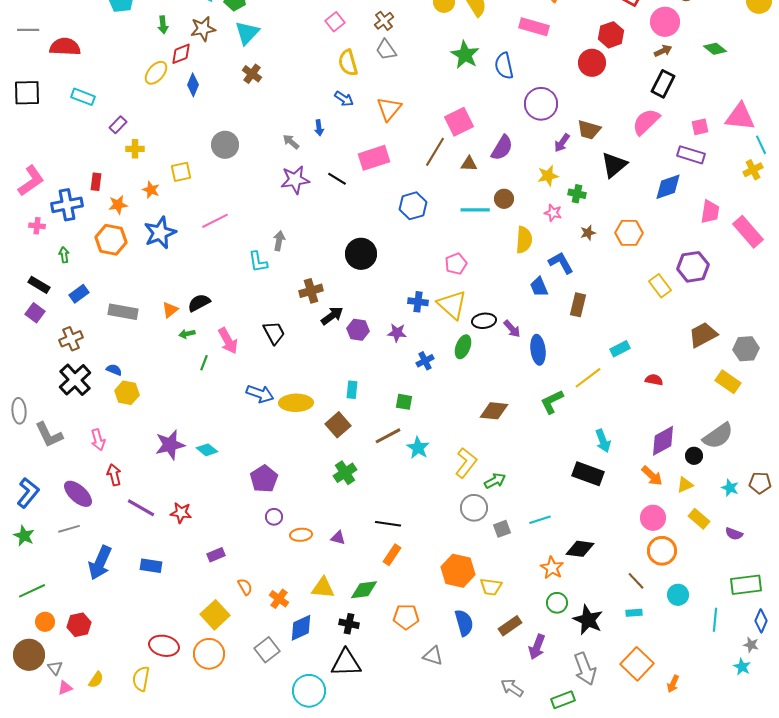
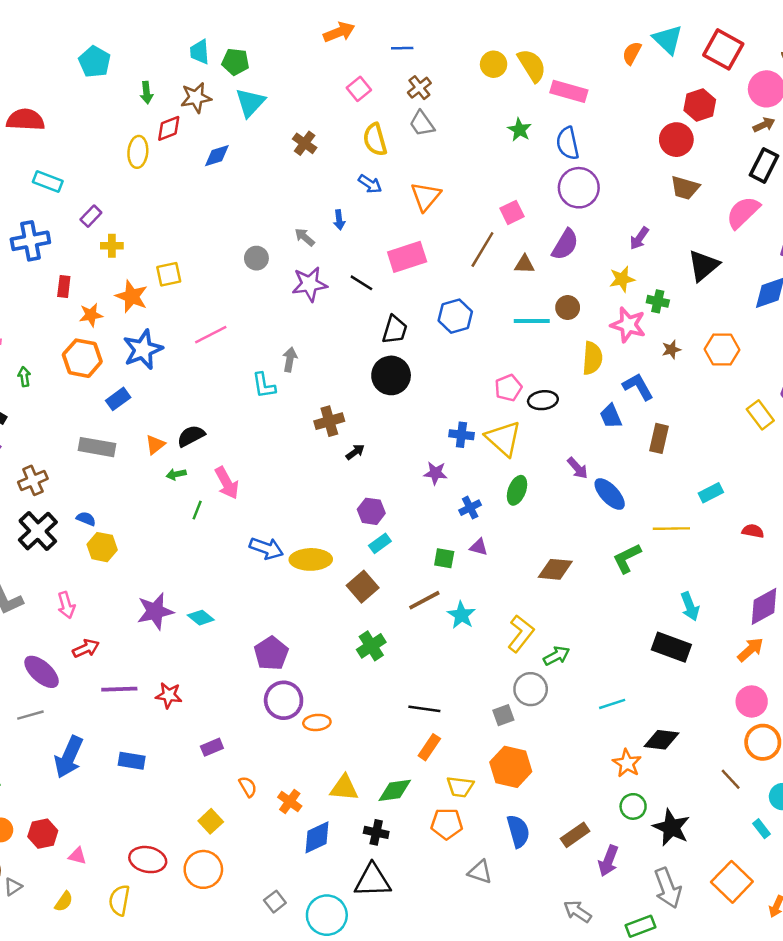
pink rectangle: (534, 27) -> (569, 91), moved
green star: (465, 55) -> (519, 130), size x0.7
yellow ellipse: (156, 73) -> (138, 152), turned -35
brown cross: (252, 74) -> (305, 143), moved
blue diamond: (193, 85) -> (217, 156), moved, turned 50
purple circle: (541, 104) -> (579, 188), moved
pink square: (459, 122) -> (512, 212), size x0.7
brown trapezoid: (589, 130) -> (685, 188), moved
gray circle: (225, 145) -> (256, 258), moved, size x0.7
orange star: (151, 190) -> (132, 296), size x1.5
blue cross: (67, 205) -> (30, 241), moved
pink star: (553, 213) -> (628, 325), size x1.6
blue rectangle: (79, 294) -> (118, 399), moved
black arrow: (332, 316) -> (355, 452), size x0.7
black ellipse: (484, 321) -> (543, 400), moved
purple hexagon: (358, 330) -> (371, 511), moved
black trapezoid: (274, 333) -> (395, 330), moved, turned 45
blue ellipse: (538, 350) -> (610, 494), turned -36
yellow line: (588, 378) -> (671, 529), turned 36
cyan rectangle: (352, 390) -> (380, 543), turned 48
red arrow: (114, 475) -> (86, 648), turned 80
orange arrow: (652, 476) -> (750, 650), turned -85
purple line: (141, 508) -> (119, 689), turned -32
purple circle: (274, 517) -> (284, 700), size x1.8
gray square: (502, 529) -> (503, 715), moved
purple triangle: (338, 538) -> (479, 547), moved
yellow trapezoid: (491, 587) -> (460, 787), moved
cyan rectangle: (634, 613) -> (762, 829), moved, turned 56
yellow square: (215, 615) -> (211, 821), size x0.7
gray square: (267, 650) -> (275, 902), moved, size x0.7
gray triangle: (55, 668) -> (13, 887), turned 35
pink triangle: (65, 688) -> (77, 856), moved, turned 35

